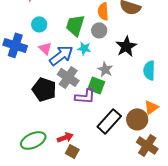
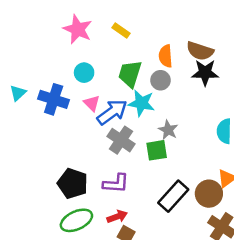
black star: (126, 46) -> (205, 73), moved, turned 30
cyan star: (84, 48) -> (141, 103), size x1.5
green square: (96, 85) -> (157, 150), turned -30
black pentagon: (44, 89) -> (73, 183), moved
purple L-shape: (85, 96) -> (116, 183), moved

